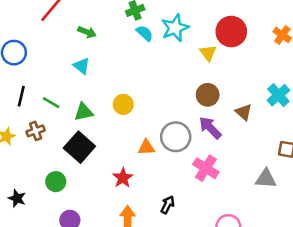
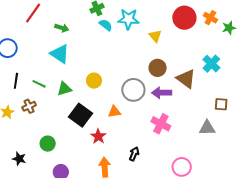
cyan star: (175, 28) -> (128, 19), turned 30
red circle: (231, 32) -> (184, 18), moved
cyan triangle: (82, 66) -> (60, 54), size x1.5
brown triangle: (244, 112) -> (186, 79), size x1.5
purple arrow: (210, 128) -> (162, 93), turned -42
gray circle: (176, 137) -> (133, 90), moved
black square: (79, 147) -> (80, 115), moved

